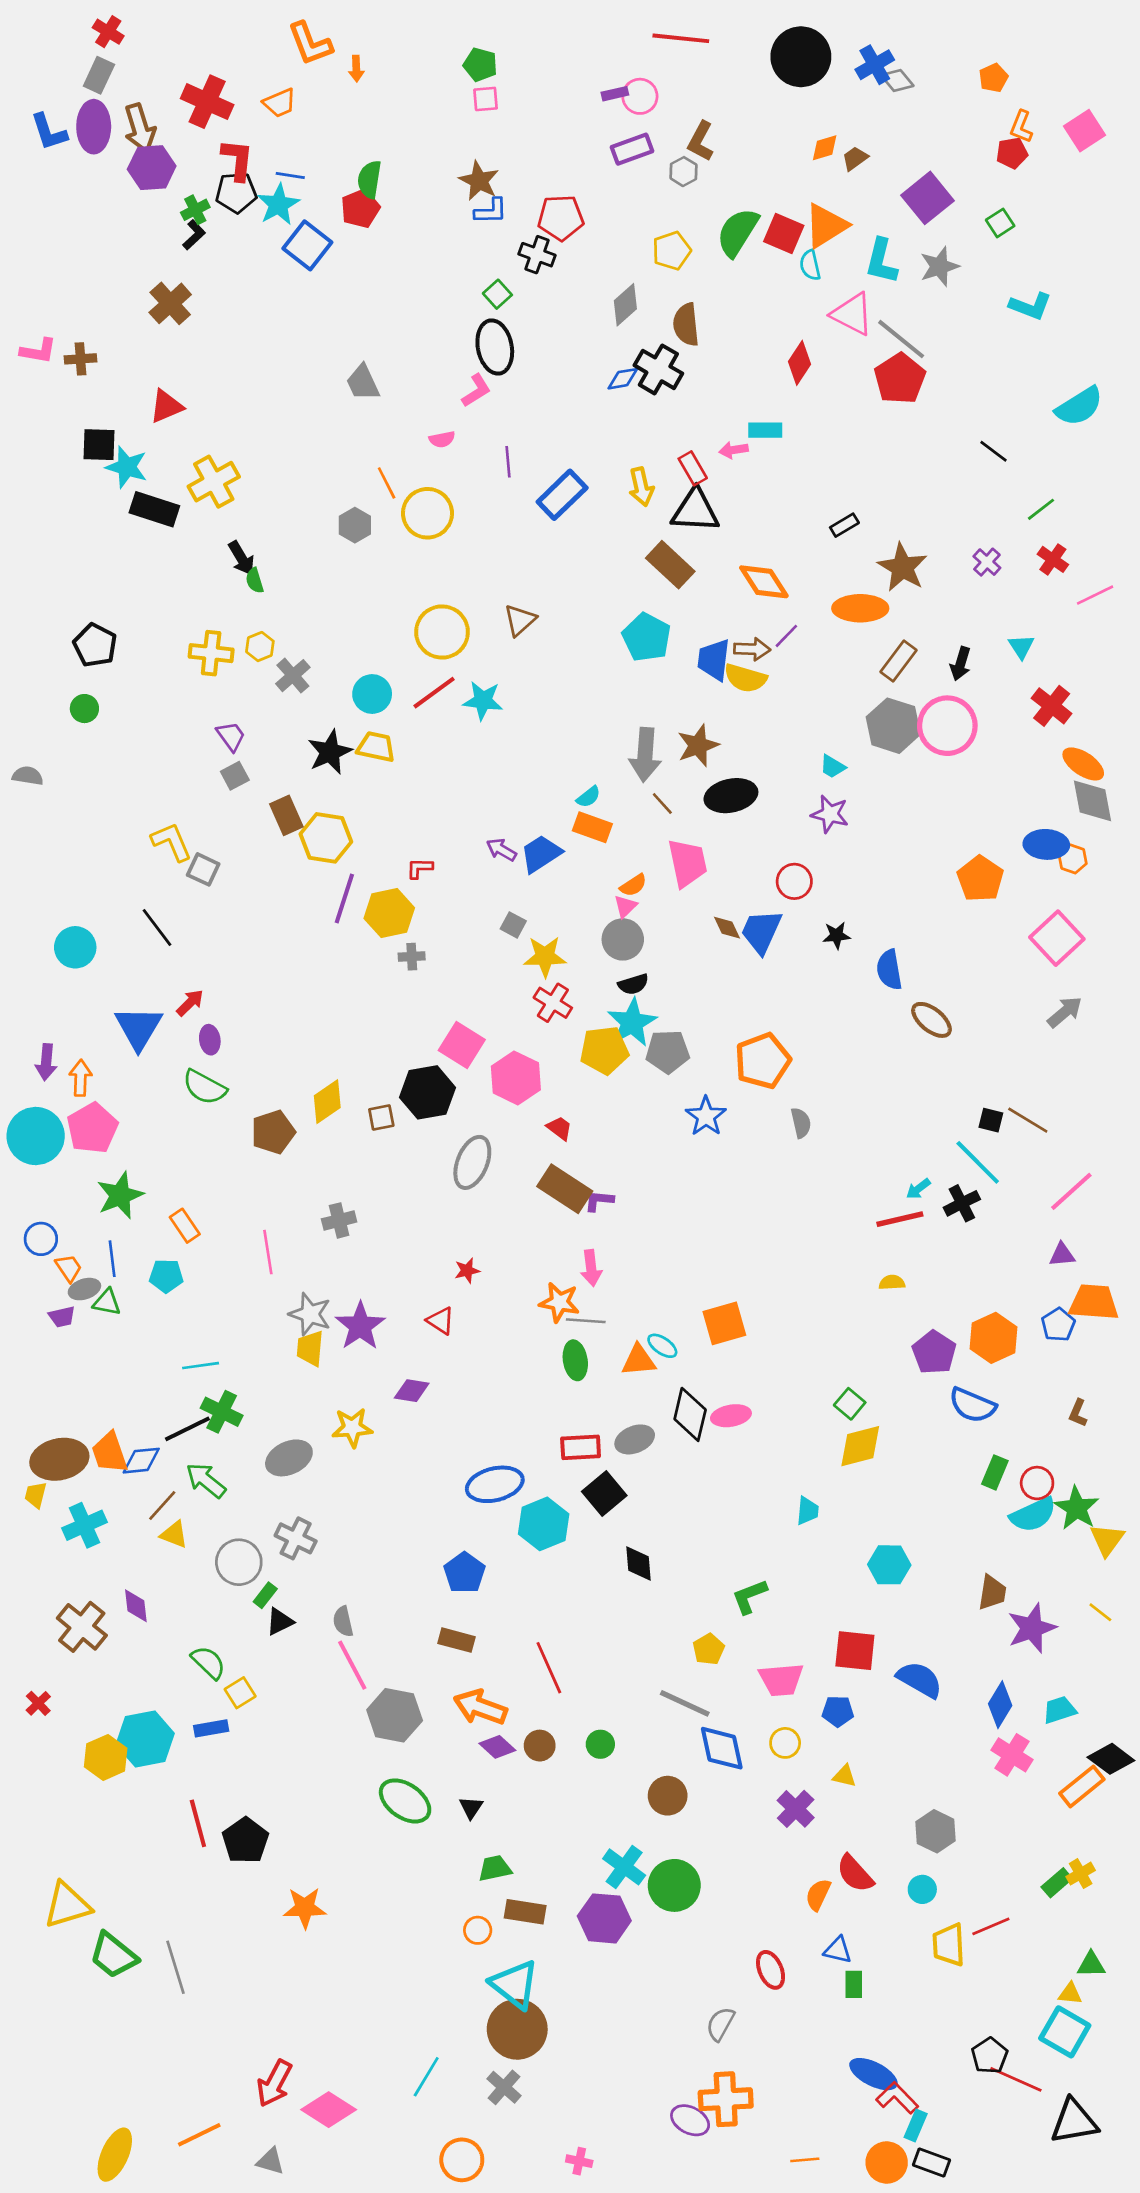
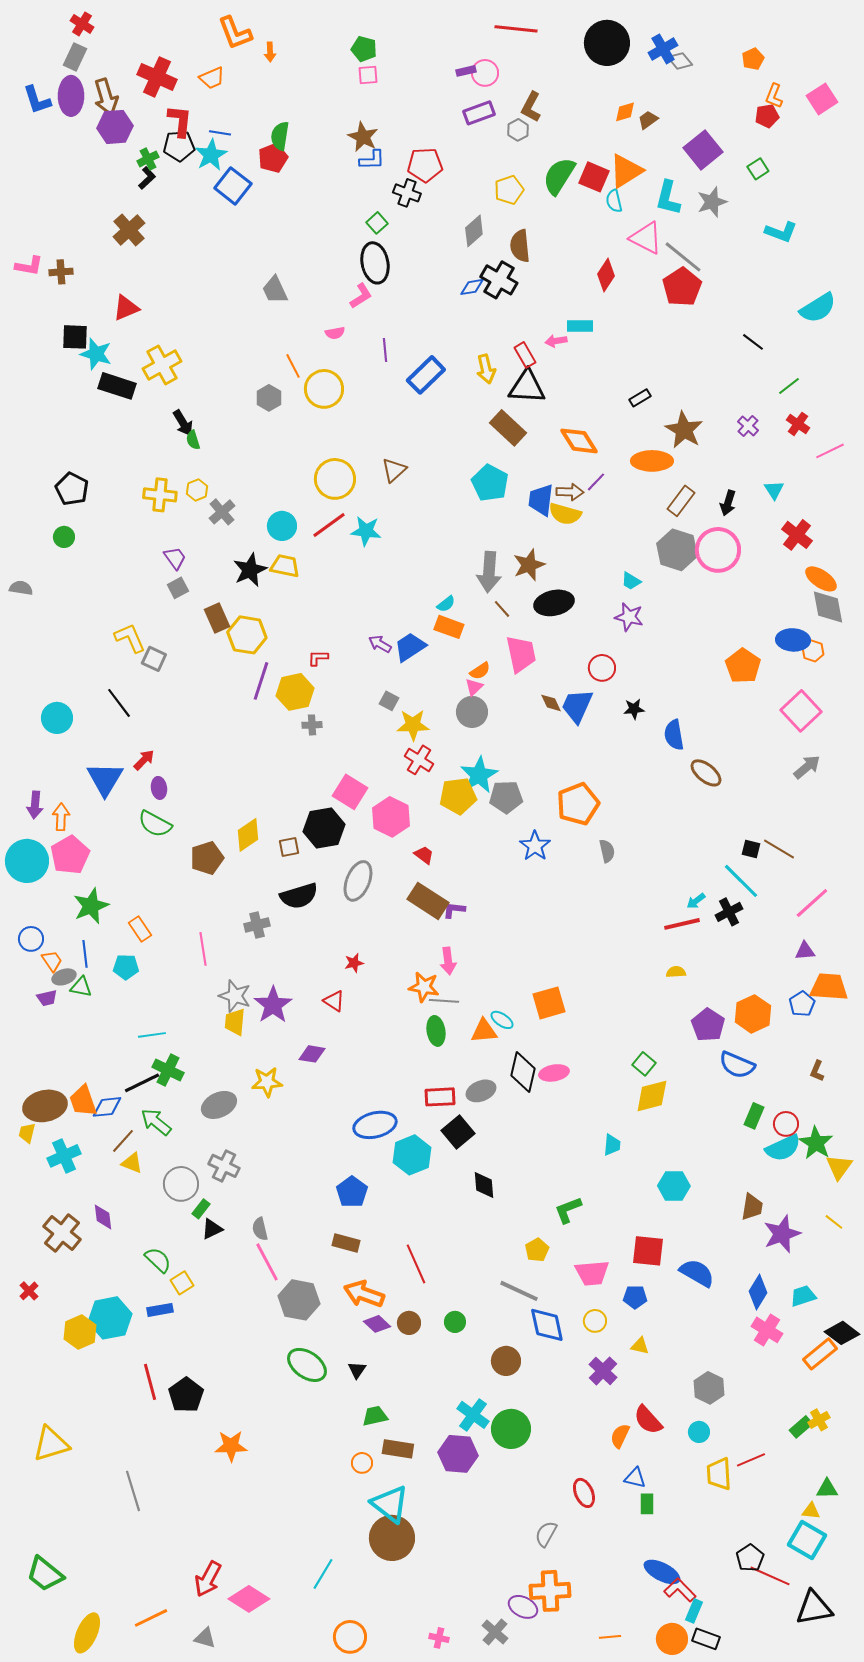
black semicircle: (633, 984) -> (299, 896), moved, size x1.6
green trapezoid: (113, 1955) -> (45, 1574), moved
gray cross: (504, 2087) -> (495, 1632), moved

